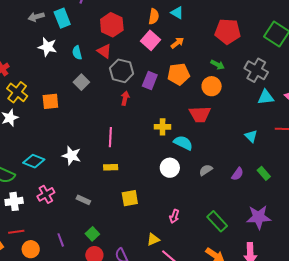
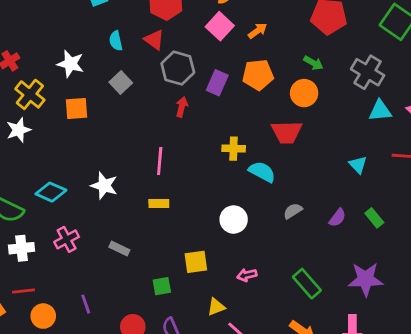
white star: (47, 47) -> (70, 64), moved
white circle: (170, 168) -> (234, 220), moved
yellow square: (130, 198) -> (196, 262), moved
pink arrow: (174, 216) -> (247, 275), turned 56
green square: (92, 234) -> (162, 286), moved, turned 32

